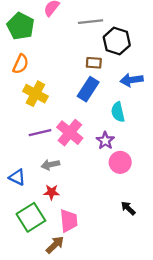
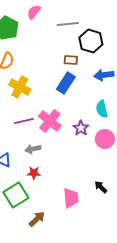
cyan semicircle: (118, 112) -> (102, 109), moved
pink circle: (120, 162) -> (105, 139), moved
pink trapezoid: (69, 221) -> (71, 198), moved

